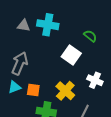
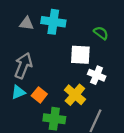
white square: (71, 55) -> (80, 55), turned -30
white cross: (95, 80) -> (97, 75), moved
orange square: (33, 90) -> (39, 95), turned 32

